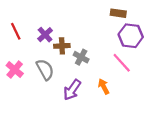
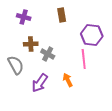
brown rectangle: (118, 13) -> (62, 15), moved, turned 72
purple cross: (45, 35) -> (24, 17), moved, turned -32
pink line: (122, 63) -> (84, 59), turned 36

